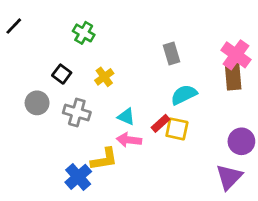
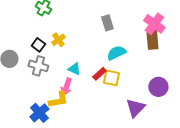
black square: (62, 74) -> (38, 45), moved
pink arrow: (129, 140) -> (66, 87), moved, turned -78
purple triangle: (229, 177) -> (135, 108), moved

